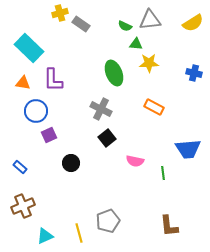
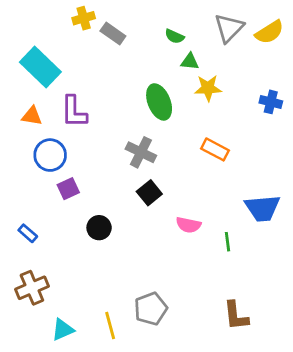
gray triangle: (150, 20) -> (229, 28), moved, turned -40

